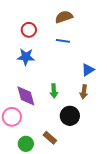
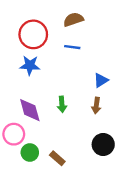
red circle: (29, 30) -> (33, 34), size x1.6
black circle: (70, 116) -> (103, 144), moved
green circle: (26, 144) -> (30, 153), moved

